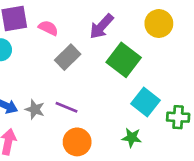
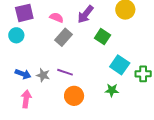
pink semicircle: (48, 28) -> (57, 18), moved
green square: (124, 60) -> (102, 37), size x0.7

